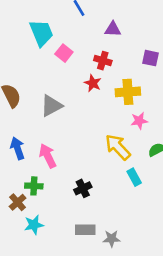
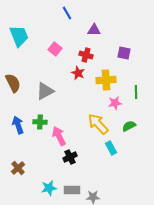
cyan trapezoid: (41, 33) -> (19, 36), moved
pink arrow: (48, 156) -> (59, 136), moved
green cross: (34, 186) -> (40, 122), moved
cyan star: (34, 225) -> (49, 188), moved

